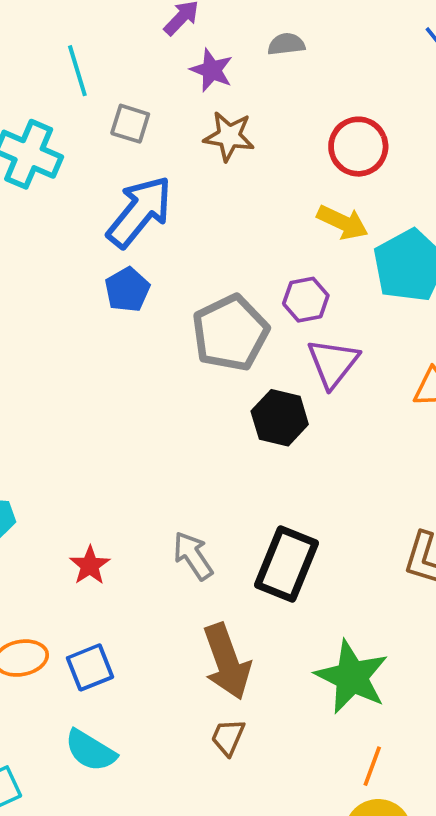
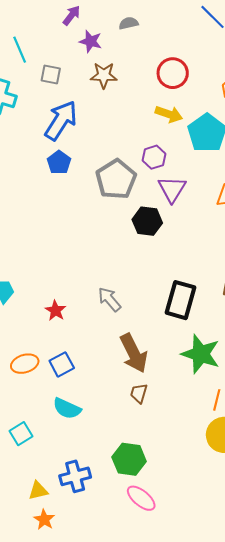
black rectangle: (287, 564) -> (180, 300), moved

